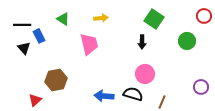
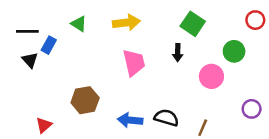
yellow arrow: (101, 18) -> (126, 23), size x1.5
blue rectangle: (39, 36) -> (49, 45), turned 56
pink trapezoid: (89, 44) -> (134, 63), moved
pink circle: (145, 74) -> (211, 76), moved
brown hexagon: (56, 80) -> (85, 100), moved

